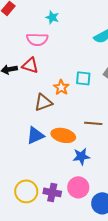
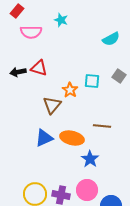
pink semicircle: (37, 39) -> (31, 32), moved
brown triangle: (43, 102) -> (52, 105), turned -30
blue star: (81, 156) -> (90, 159), turned -30

